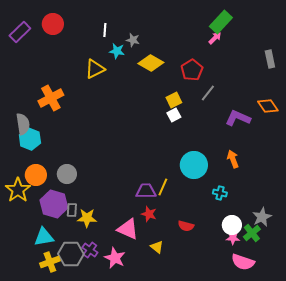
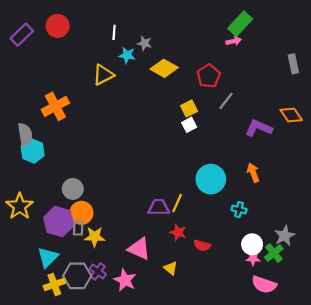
pink arrow: (215, 38) -> (234, 41), turned 32
orange circle: (36, 175) -> (81, 213), moved
red star: (149, 214) -> (178, 232), moved
cyan triangle: (44, 237) -> (48, 257), turned -35

